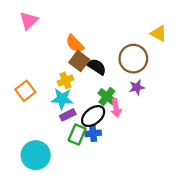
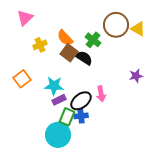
brown circle: (133, 59) -> (116, 25), moved
yellow cross: (66, 80) -> (40, 45), moved
purple star: (137, 87) -> (136, 76), moved
green cross: (107, 97) -> (93, 40), moved
cyan circle: (36, 155) -> (58, 135), moved

